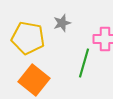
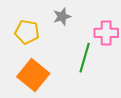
yellow pentagon: (28, 38) -> (27, 32), size x0.7

